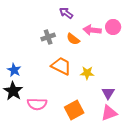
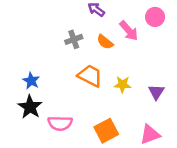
pink circle: (113, 27) -> (155, 17), moved
pink arrow: (92, 30) -> (129, 31), turned -138
purple triangle: (108, 93) -> (156, 92), moved

